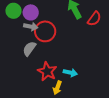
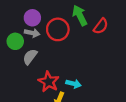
green circle: (13, 11) -> (15, 41), moved
red circle: (45, 31) -> (58, 29), moved

